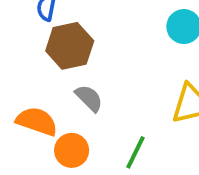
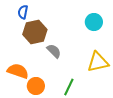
gray semicircle: (89, 98) -> (54, 51), moved

